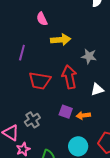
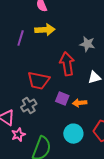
yellow arrow: (61, 40) -> (45, 30), moved
red trapezoid: (40, 81) -> (38, 81), moved

